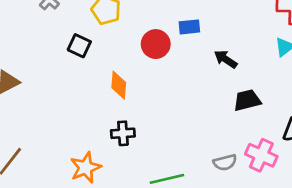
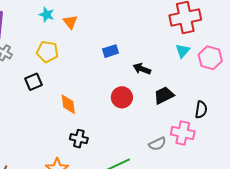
red circle: (156, 44) -> (122, 97), moved
black square: (79, 46) -> (34, 82), turned -36
black cross: (123, 133) -> (79, 139), turned 30

